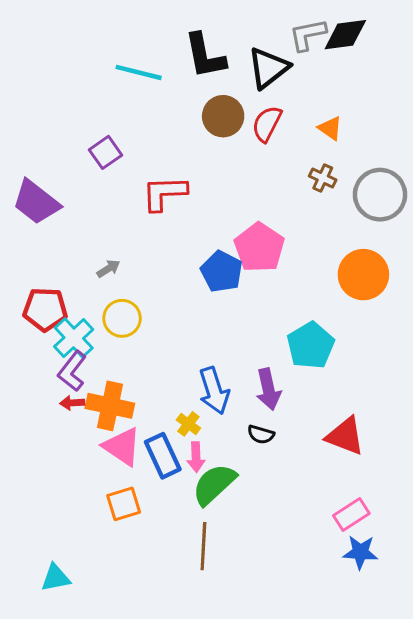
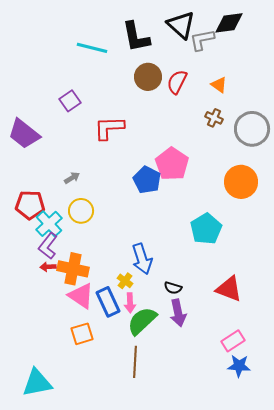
gray L-shape: (308, 35) -> (202, 40), moved
black triangle: (268, 68) -> (181, 25), moved, turned -40
purple arrow: (268, 389) -> (178, 313), moved
cyan triangle: (56, 578) -> (37, 383), size x1.5

